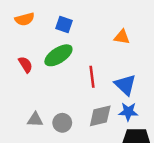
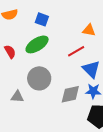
red line: (92, 77) -> (76, 51), moved, turned 66
gray circle: (62, 123) -> (39, 78), moved, size x1.5

